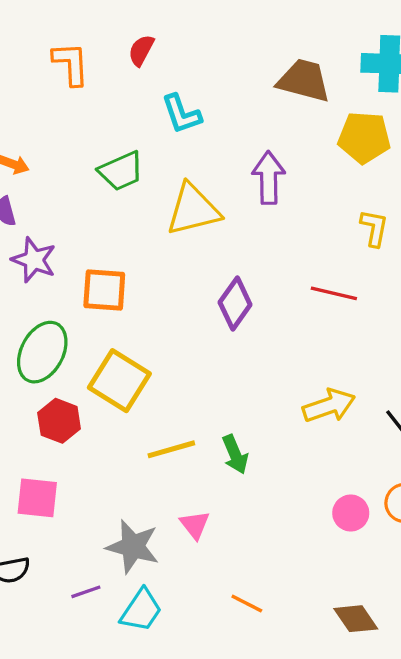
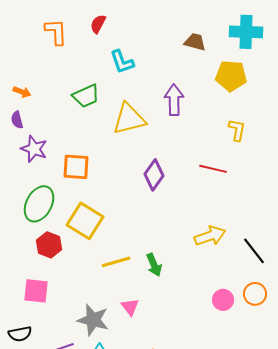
brown trapezoid: (304, 80) -> (195, 42), size x0.7

